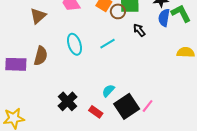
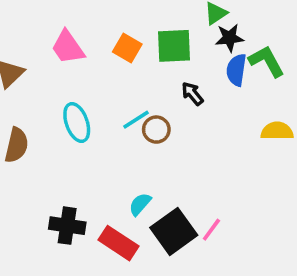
brown circle: (118, 11) -> (156, 130), moved
black cross: (67, 101) -> (67, 226), turned -36
red rectangle: (96, 112) -> (118, 243), size x1.5

